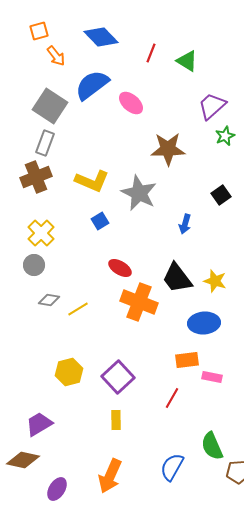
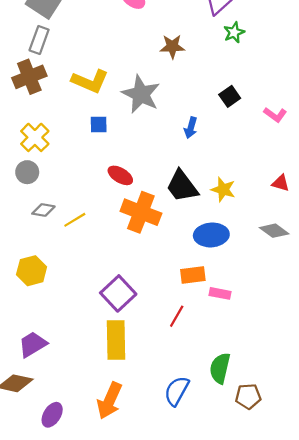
brown star: (168, 149) -> (172, 47), size x0.7
blue square: (100, 221) -> (99, 124), turned 30
yellow hexagon: (69, 372) -> (32, 271), moved
yellow rectangle: (116, 420) -> (116, 340), size x1.8
green semicircle: (212, 446) -> (220, 368), turned 36

